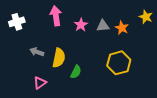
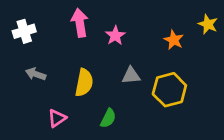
gray triangle: (103, 26) -> (131, 75), moved
gray arrow: (37, 52) -> (36, 74), moved
green semicircle: (76, 72) -> (108, 118), moved

